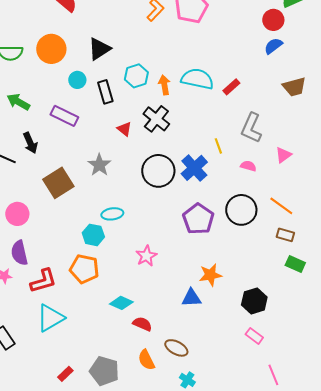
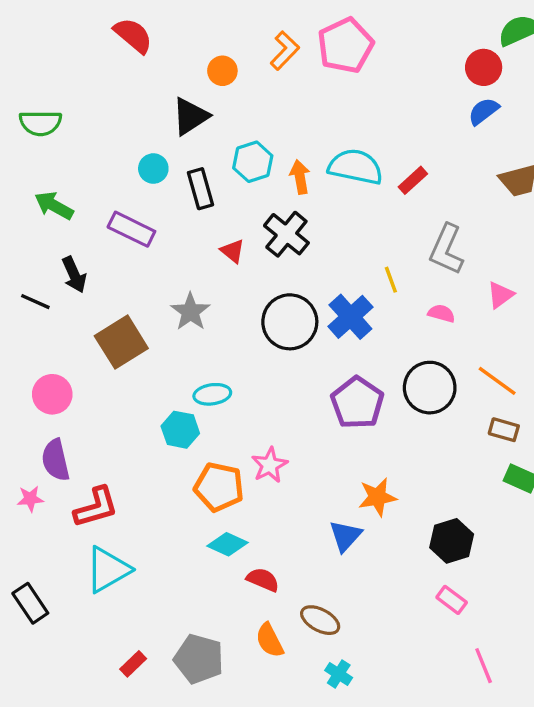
orange circle: (51, 49) -> (222, 71), moved, size x0.6
orange pentagon: (84, 269) -> (219, 487), moved
blue triangle: (191, 298) -> (345, 536), turned -45

